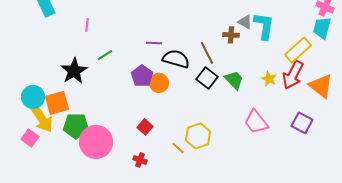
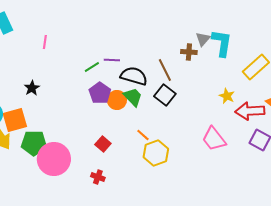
gray triangle: (245, 22) -> (203, 39), turned 42
green line: (105, 55) -> (92, 67), moved
black star: (74, 71) -> (32, 88), size x0.6
red arrow: (293, 75) -> (250, 111), moved, turned 60
green trapezoid: (234, 80) -> (133, 97), moved
orange line: (178, 148) -> (143, 135), moved

